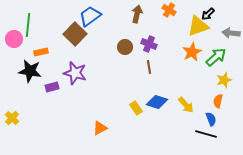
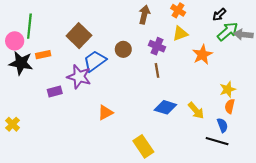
blue trapezoid: (90, 16) -> (95, 61), moved
yellow triangle: (198, 26) -> (180, 34), moved, size x0.7
brown circle: (125, 47) -> (123, 49), moved
green arrow: (216, 57) -> (228, 31), moved
black star: (30, 71) -> (21, 63), moved
yellow star: (224, 80) -> (228, 89), moved
yellow rectangle: (136, 108) -> (143, 146), moved, size x1.5
orange triangle: (100, 128) -> (105, 113), moved

